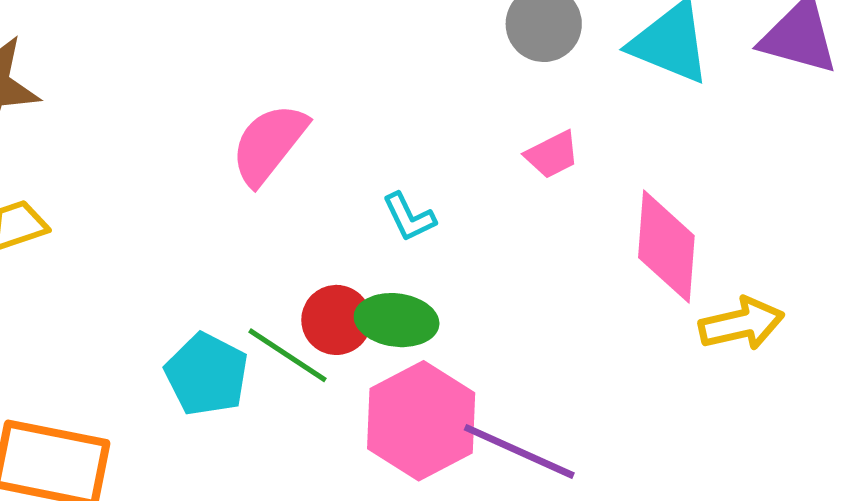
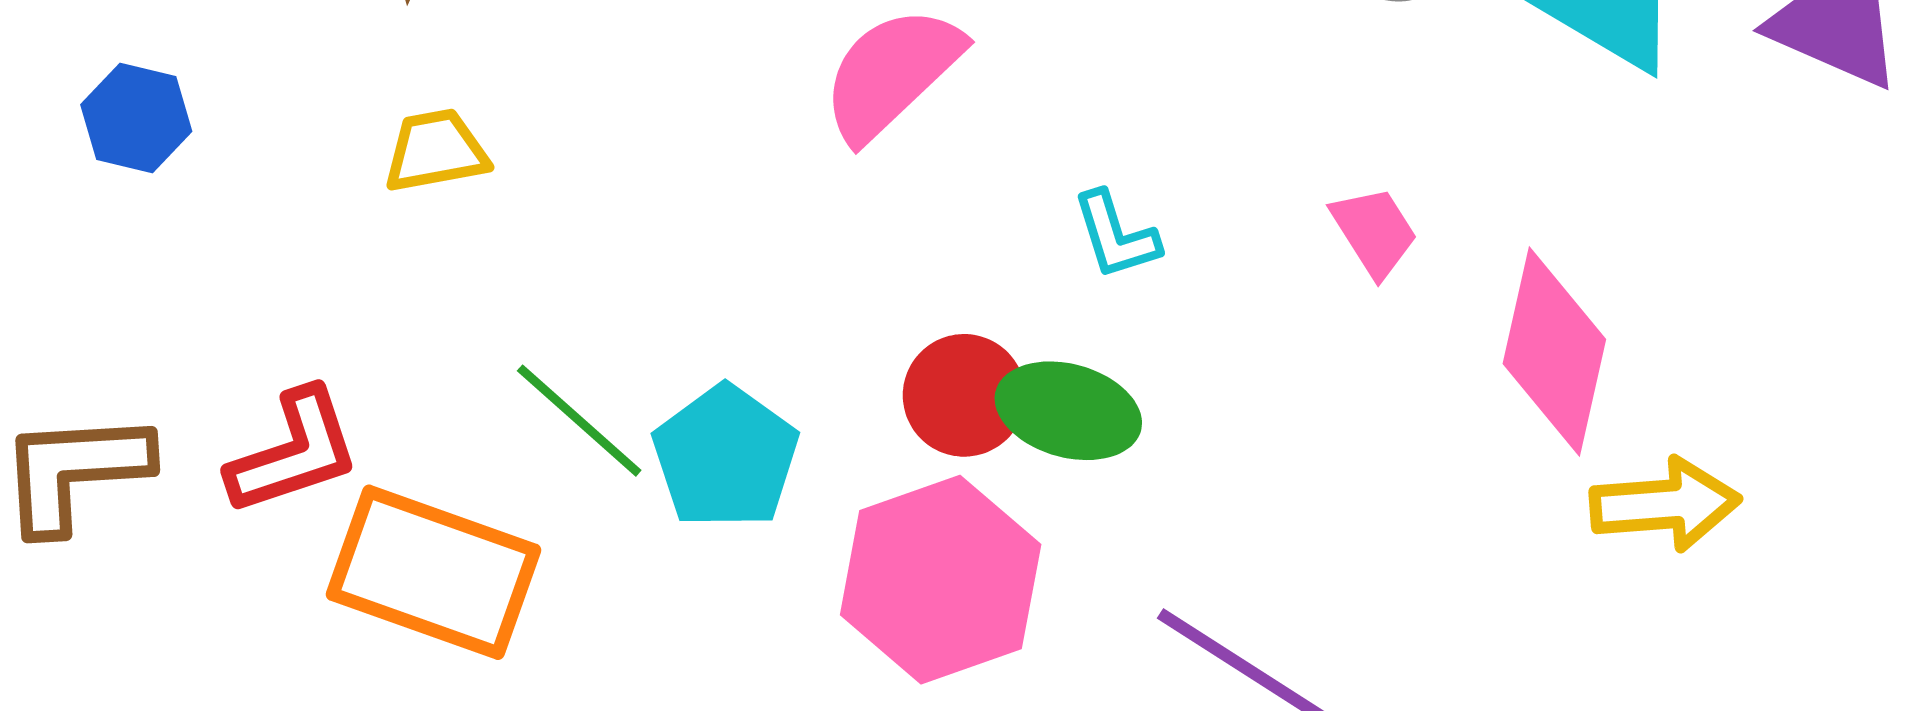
pink trapezoid: (552, 155) -> (1374, 232), moved, turned -104
green line: (288, 355) -> (579, 421), moved
pink hexagon: (421, 421) -> (941, 580), moved

